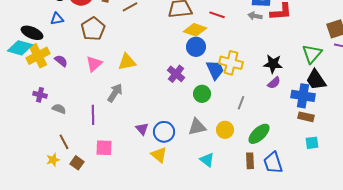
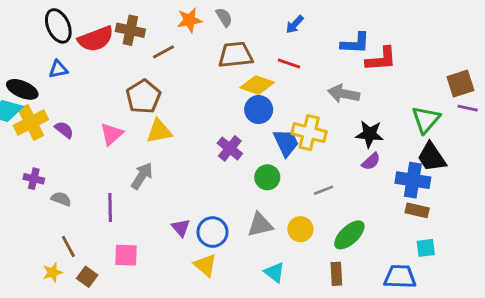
gray arrow: (255, 16) -> (344, 94), moved, size x1.5
brown pentagon: (93, 29) -> (143, 97), moved
gray line: (241, 103) -> (323, 190), turned 48
blue trapezoid: (273, 163) -> (400, 277), moved, turned 110

